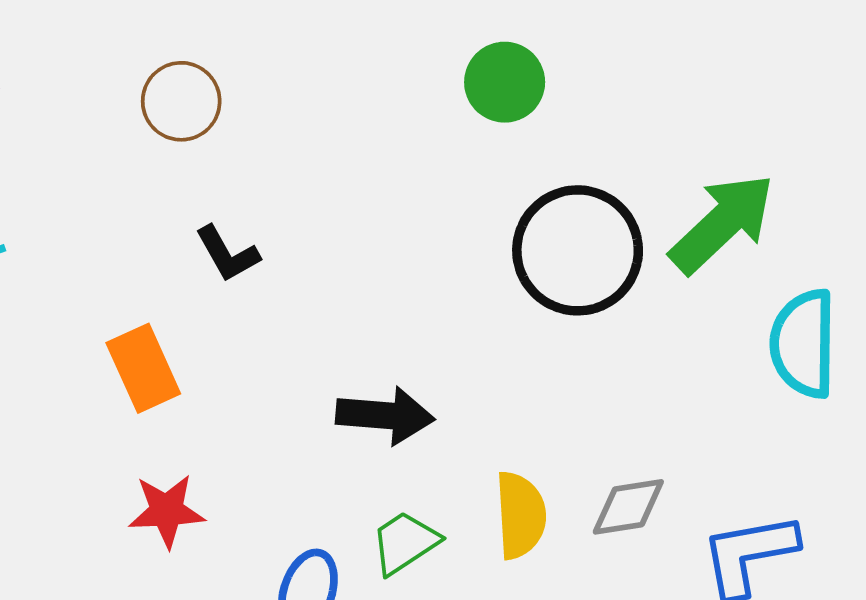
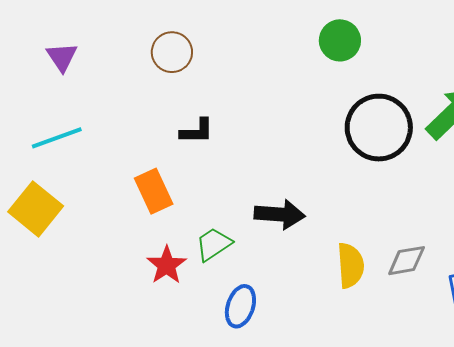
black L-shape: (227, 254) -> (197, 131), turned -60
red star: (167, 511) -> (167, 265), turned -30
green trapezoid: (405, 543) -> (214, 244), moved

